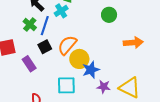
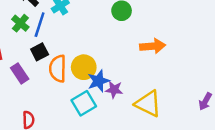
orange semicircle: (67, 45) -> (58, 69), moved, turned -40
cyan square: (66, 85) -> (84, 103), moved, turned -30
purple star: (104, 87) -> (114, 90), moved

